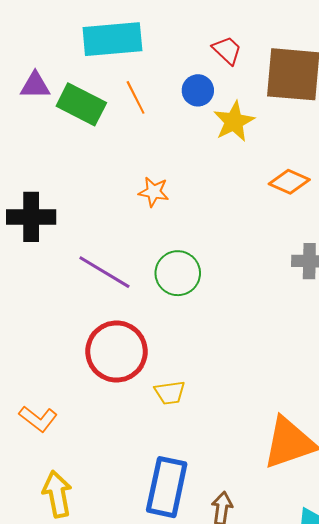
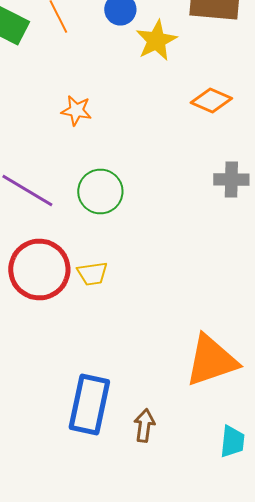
yellow trapezoid: (170, 393) -> (92, 274), moved

